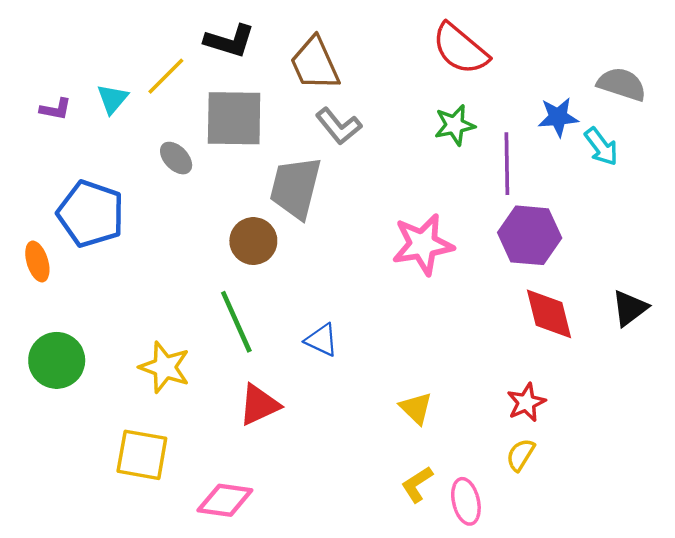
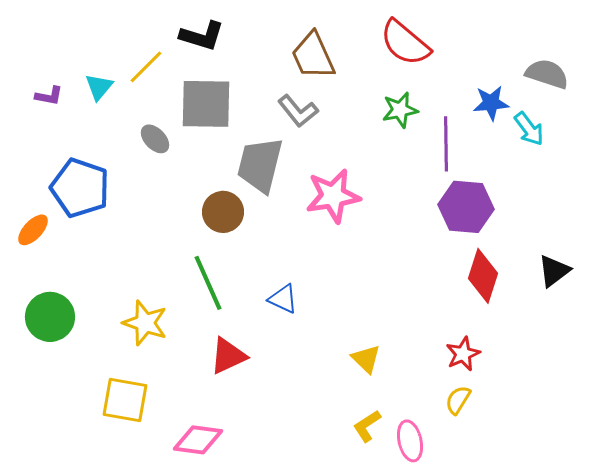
brown trapezoid: (315, 64) -> (313, 56), moved
pink star: (423, 244) -> (333, 196), moved
orange ellipse: (37, 261) -> (33, 230), turned 60
red diamond: (549, 314) -> (483, 276), turned 32

